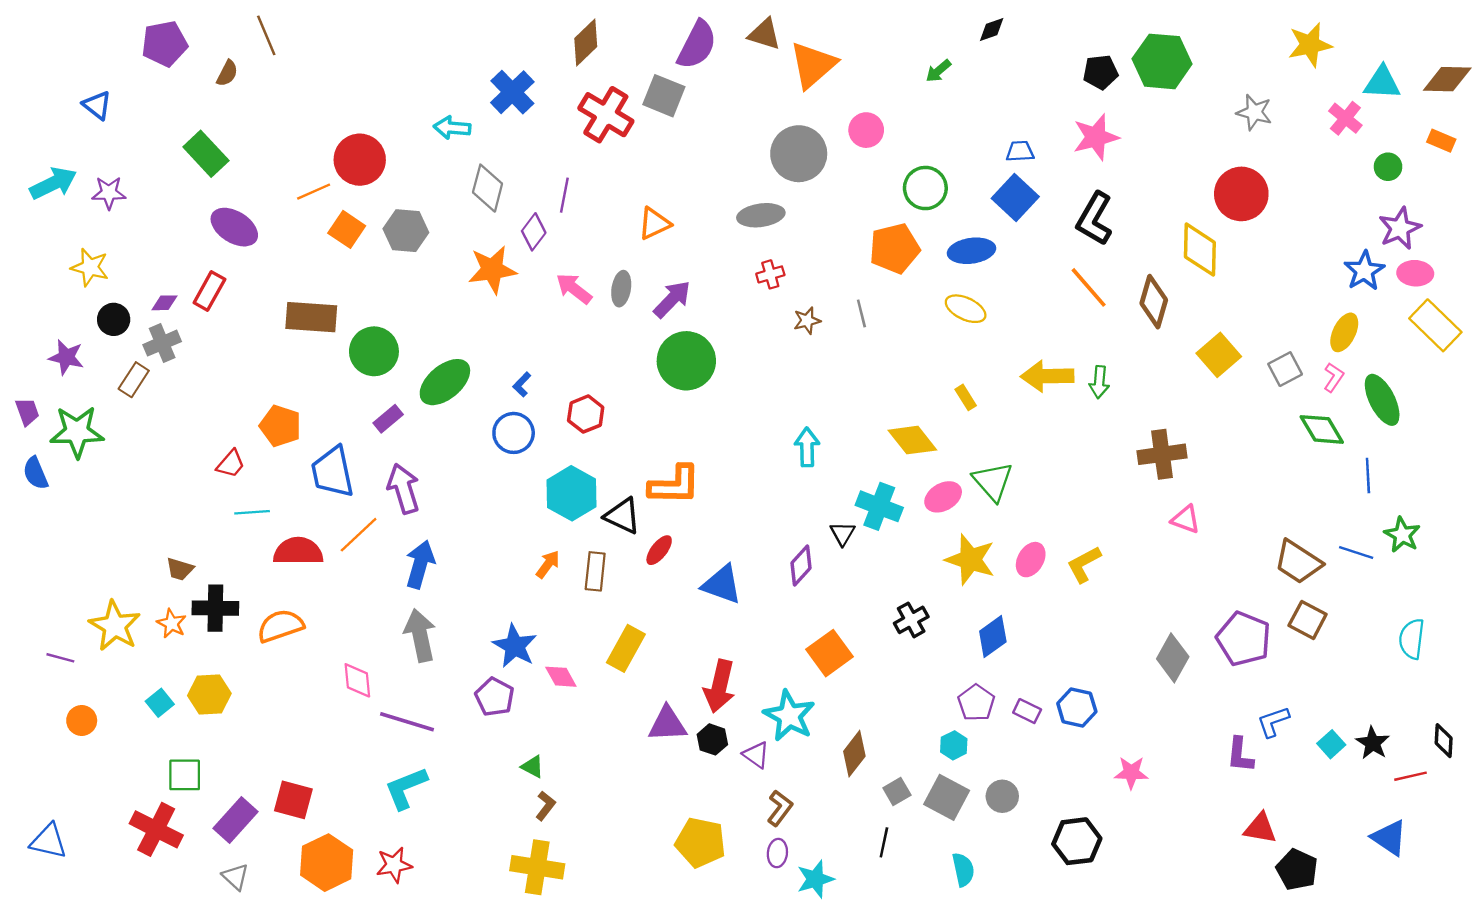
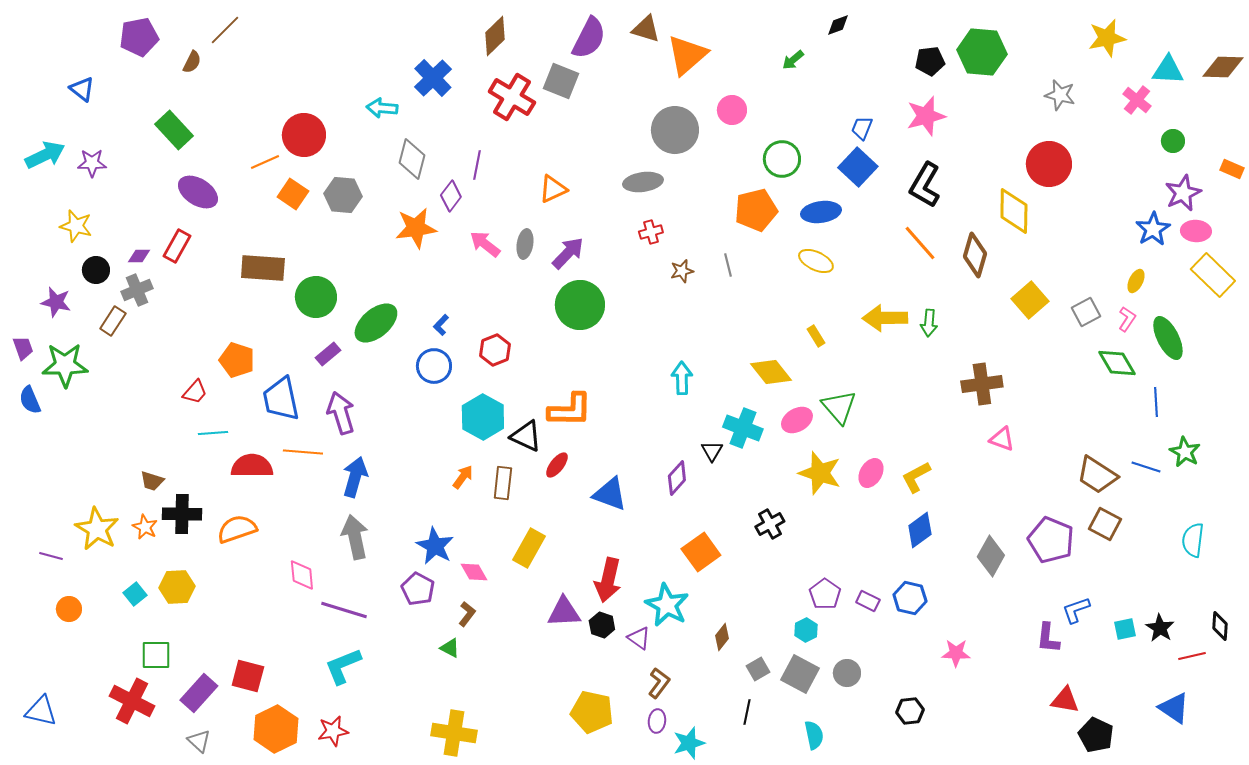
brown line: (266, 35) -> (225, 30), turned 68
orange rectangle: (1441, 141) -> (1232, 169), moved
blue trapezoid: (1020, 151) -> (862, 128), turned -65
yellow ellipse: (1344, 332) -> (1136, 281), size x0.7
orange line: (359, 535) -> (303, 452), turned 48
blue diamond: (993, 637) -> (920, 530), moved
cyan square: (1331, 744) -> (1125, 629), turned 30
brown diamond: (854, 754) -> (722, 637), size x0.7
brown L-shape: (546, 806) -> (467, 614), moved
black hexagon: (1077, 841) -> (910, 711), size x0.7

